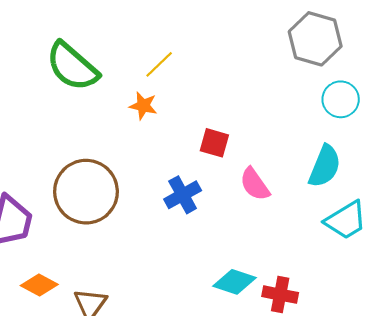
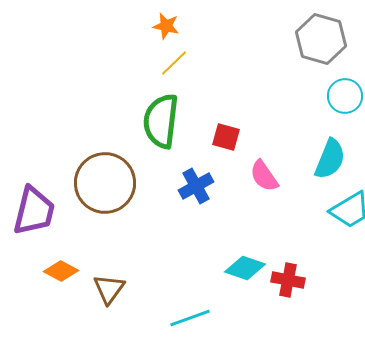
green semicircle: (72, 66) -> (161, 121), moved, turned 56
orange star: (143, 106) -> (166, 26), moved

